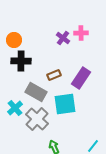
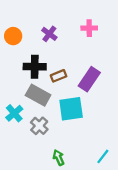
purple cross: (63, 38) -> (49, 34), moved
black cross: (21, 61) -> (35, 67), moved
gray cross: (37, 119) -> (39, 126), size x0.7

